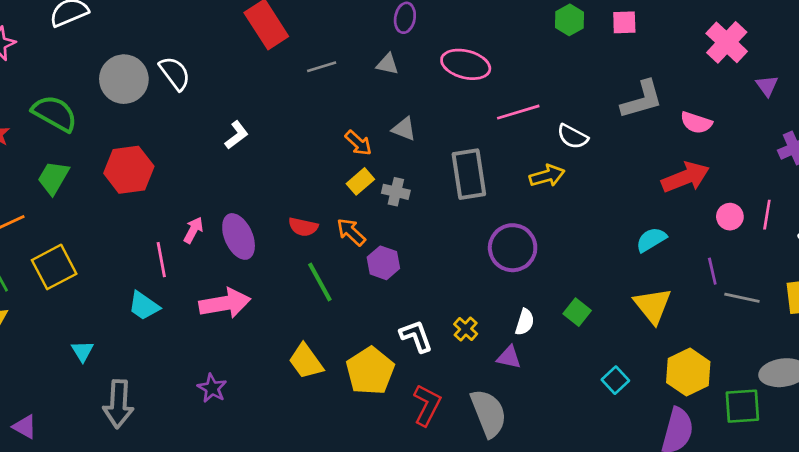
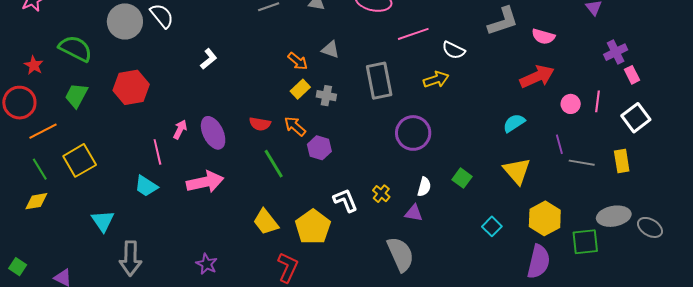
cyan triangle: (83, 351) -> (103, 221), size x1.4
purple star: (212, 388) -> (207, 264), moved
red L-shape: (427, 405) -> (288, 267), moved

